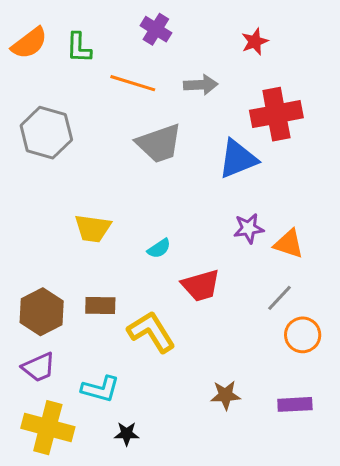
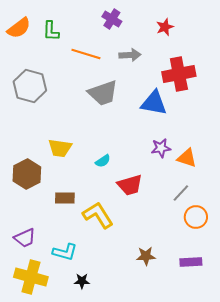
purple cross: (156, 29) -> (112, 19), moved
blue triangle: (238, 159) -> (154, 103), turned 32
brown hexagon: (42, 312) -> (27, 174), moved

